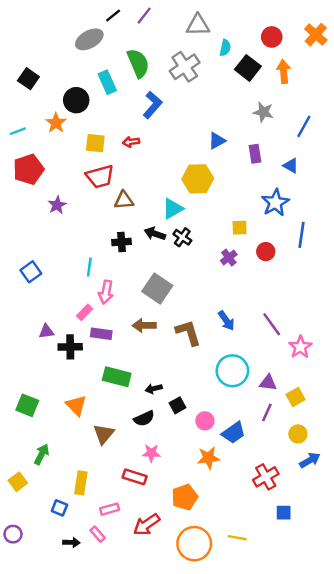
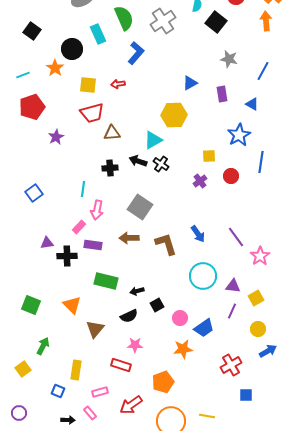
orange arrow: (284, 72) -> (266, 21), moved

